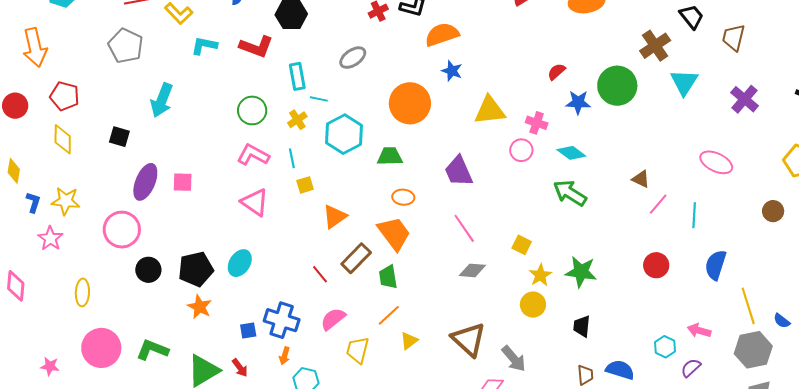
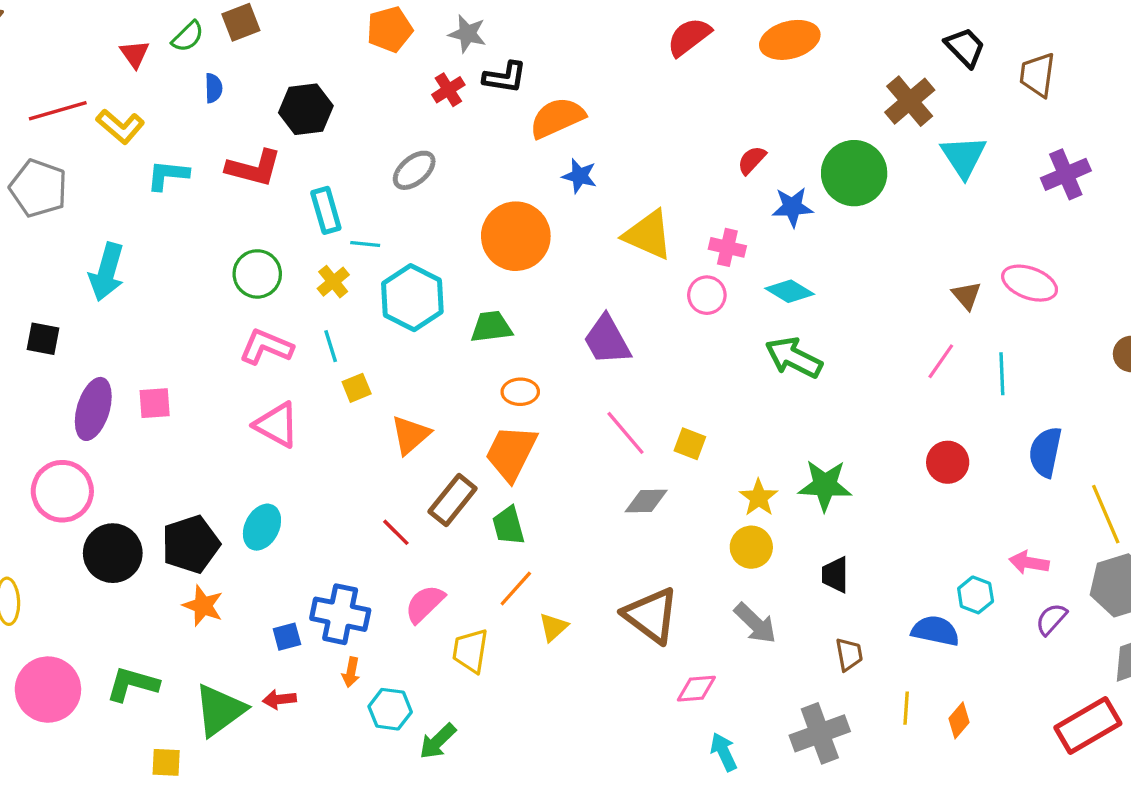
purple cross: (745, 99) -> (1066, 174), turned 32
yellow triangle: (490, 110) -> (648, 235), turned 36
brown triangle: (641, 179) -> (967, 295), moved, turned 30
orange trapezoid: (394, 233) -> (511, 453), turned -111
yellow square: (522, 245) -> (690, 444), moved
black circle: (148, 270) -> (113, 553), size x1.4
gray arrow: (514, 359) -> (755, 623), moved
red arrow: (240, 368) -> (279, 699), turned 126
purple semicircle: (691, 368) -> (1051, 619), moved
blue semicircle: (620, 370) -> (935, 631), moved

